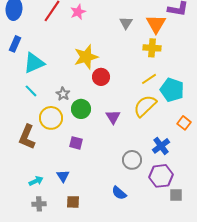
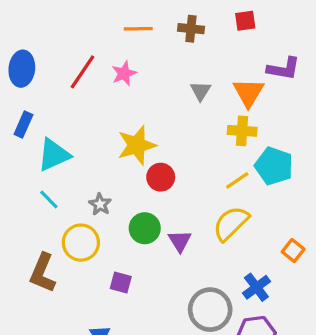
cyan pentagon: (172, 90) -> (274, 166), moved
green circle: (81, 109) -> (145, 228), moved
gray circle: (132, 160) -> (210, 310), size x1.4

